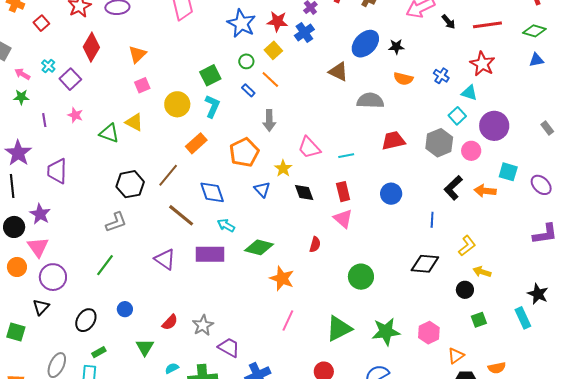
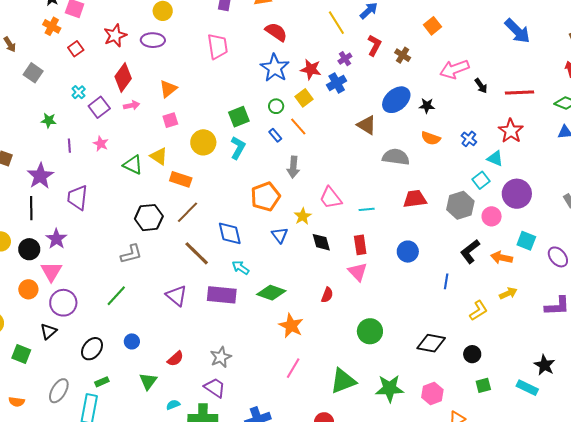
pink arrow: (22, 74) -> (132, 105), moved, turned 133
orange rectangle: (196, 143) -> (181, 179), moved, turned 55
black diamond: (425, 264) -> (431, 343), moved
yellow arrow: (482, 272) -> (508, 293), moved, turned 132
cyan rectangle: (523, 318) -> (527, 388), turned -45
gray star: (203, 325) -> (221, 357), moved
purple trapezoid: (229, 347) -> (215, 388), moved

